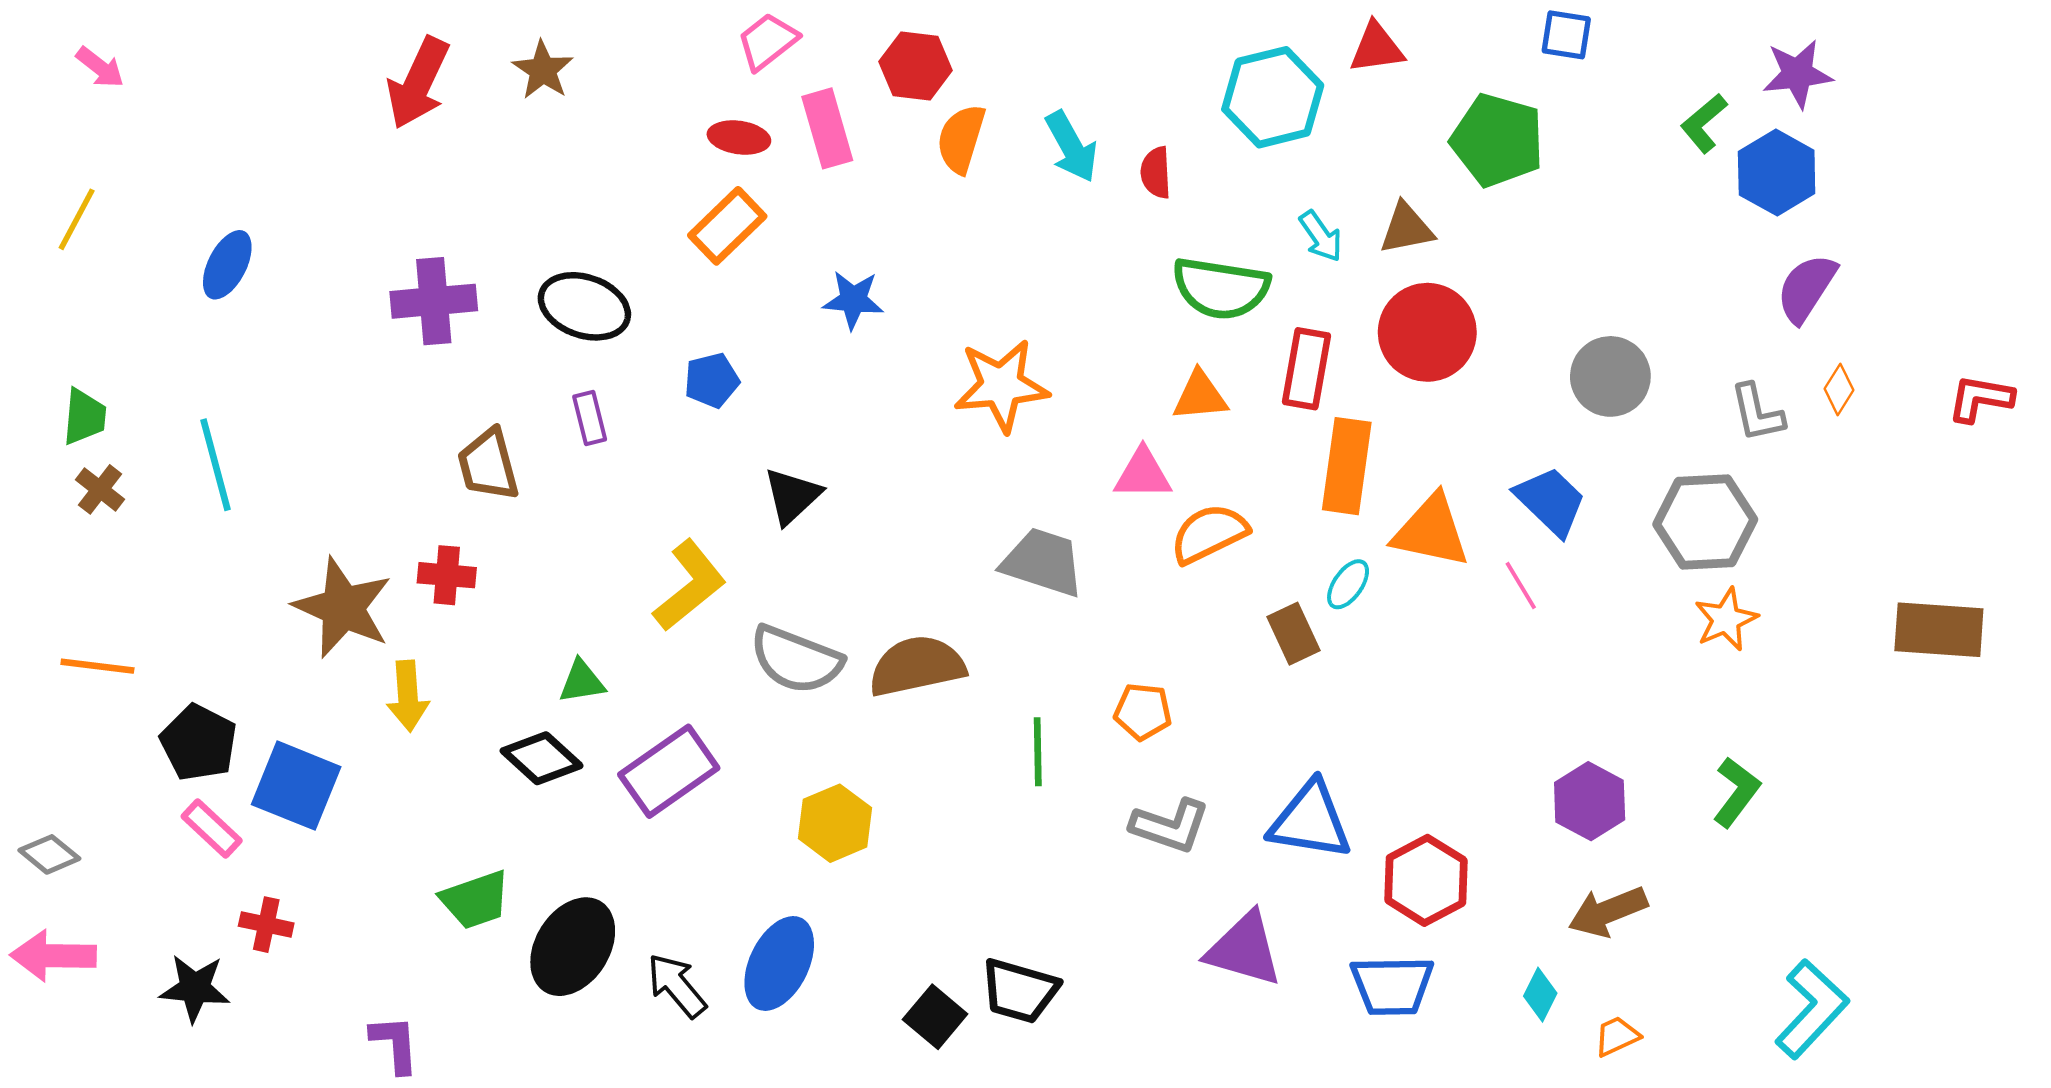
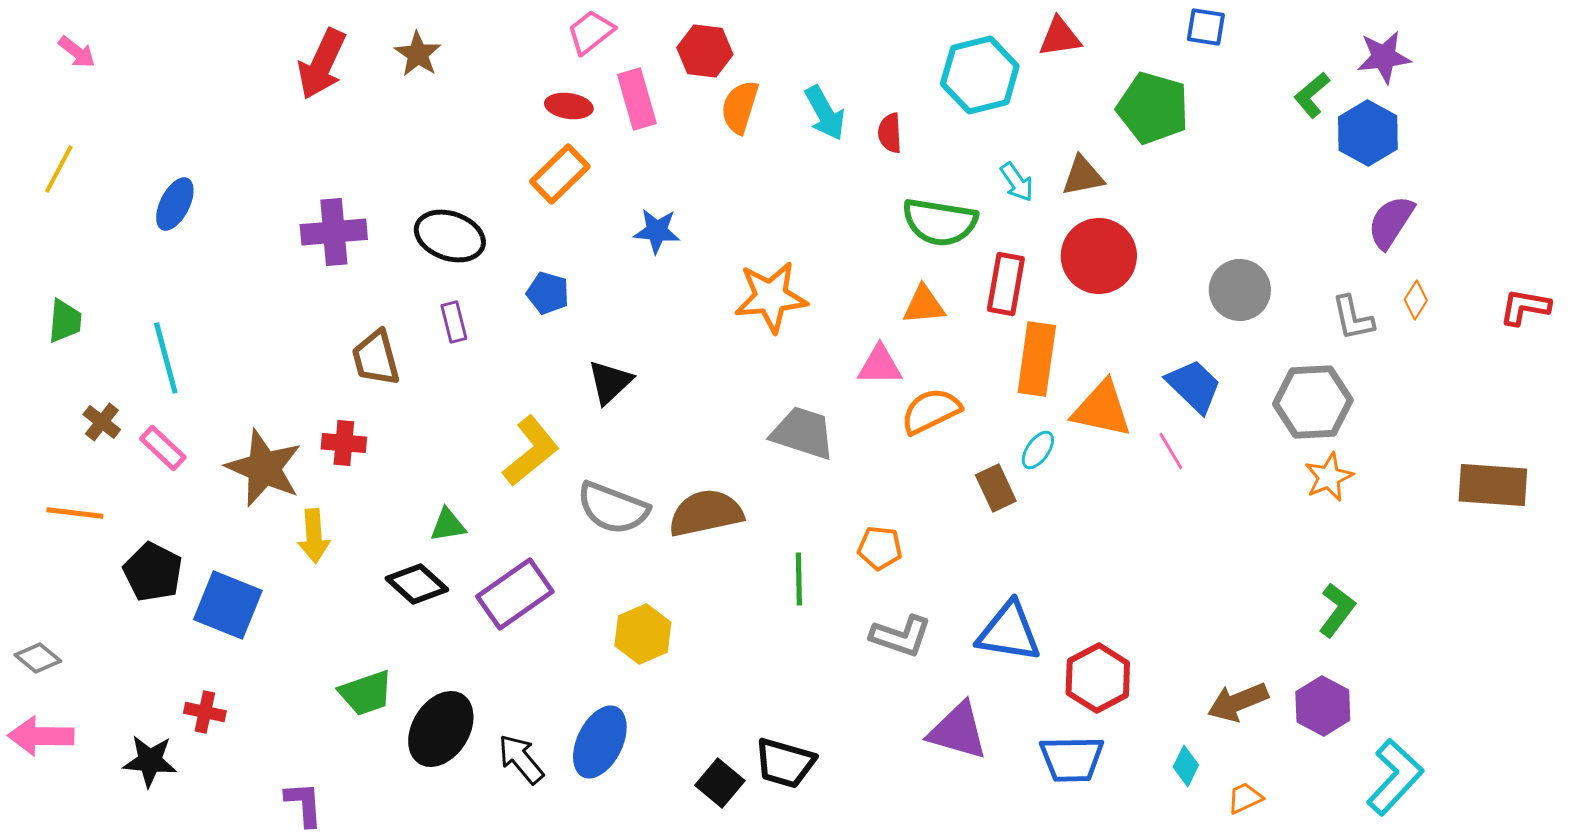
blue pentagon: (712, 380) -> (548, 293), turned 30
brown cross: (100, 489) -> (102, 422), moved
purple hexagon: (1590, 801) -> (1323, 706), moved
pink rectangle: (212, 828) -> (163, 448), moved

